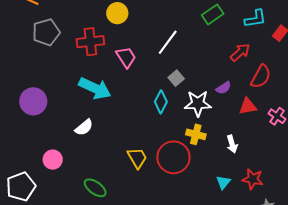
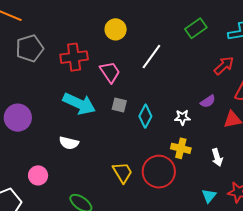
yellow circle: (117, 13) -> (116, 29), moved
gray square: (176, 78) -> (119, 105), moved, turned -35
white star: (198, 103) -> (182, 117), size x0.6
white semicircle: (84, 127) -> (69, 143), turned 54

